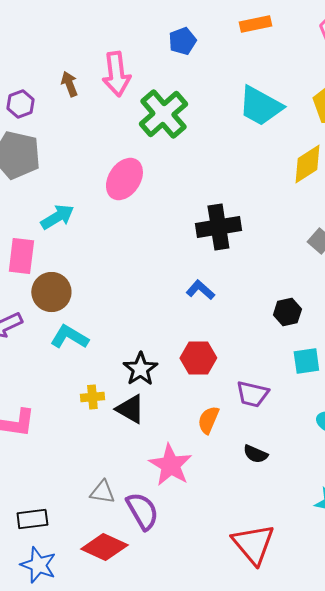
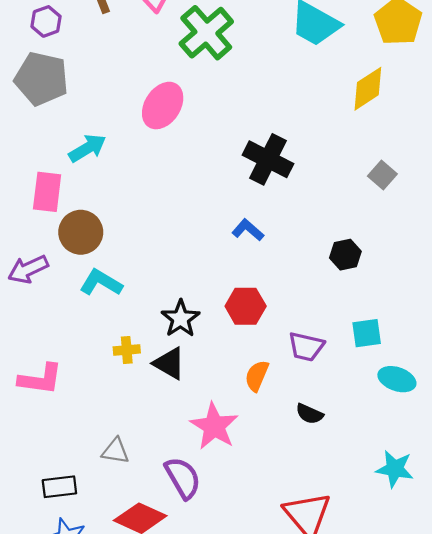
black cross: (218, 227) -> (268, 159), turned 36
cyan square: (306, 361) -> (367, 333), moved
gray triangle: (102, 492) -> (115, 451), moved

